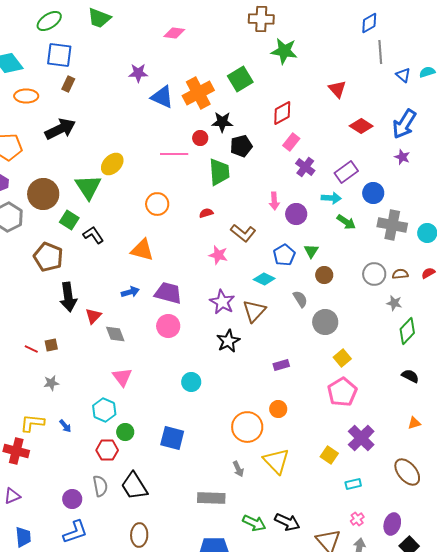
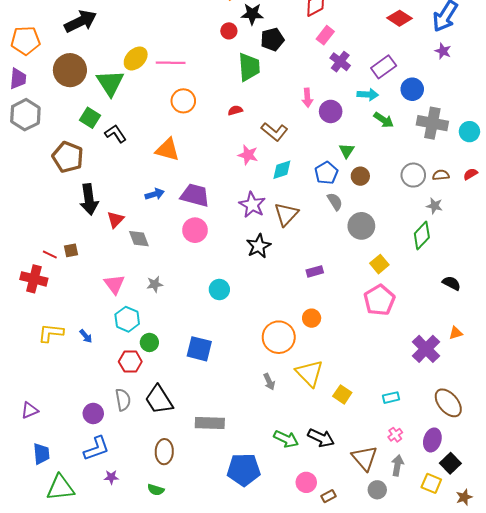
pink line: (174, 154) -> (171, 63), moved
brown circle: (43, 194) -> (70, 70), moved
blue pentagon: (284, 255) -> (326, 173), moved
cyan diamond: (264, 279) -> (282, 170), moved, turned -45
green diamond: (407, 331) -> (422, 235), moved
pink triangle: (122, 377) -> (114, 284), moved
gray star: (51, 383) -> (155, 284), moved
purple cross: (361, 438) -> (426, 349), moved
red cross: (16, 451) -> (34, 279), moved
yellow square: (329, 455) -> (342, 394), moved
brown ellipse: (407, 472) -> (448, 403), moved
gray rectangle: (211, 498) -> (210, 423), moved

